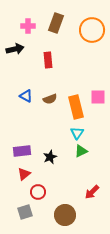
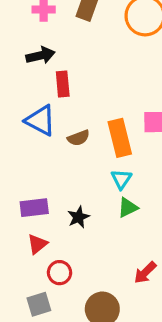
black arrow: (15, 49) -> (40, 55), moved
red rectangle: (48, 60) -> (63, 84), moved
blue triangle: (26, 96) -> (40, 120), size x1.5
brown semicircle: (50, 99) -> (79, 138), moved

